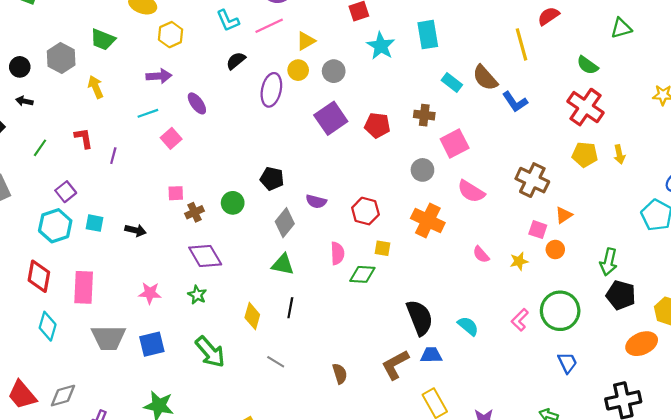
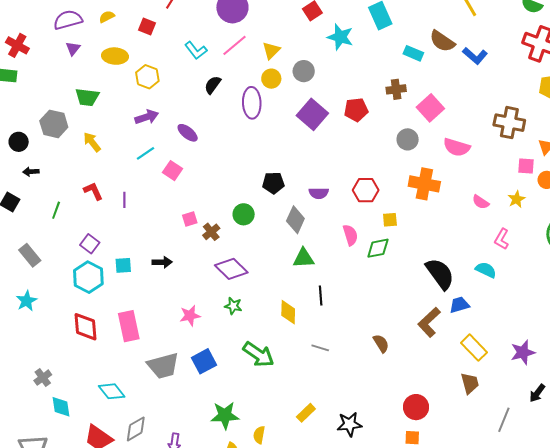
pink L-shape: (520, 320) -> (502, 239), moved
cyan diamond: (48, 326) -> (112, 391), moved, turned -40

